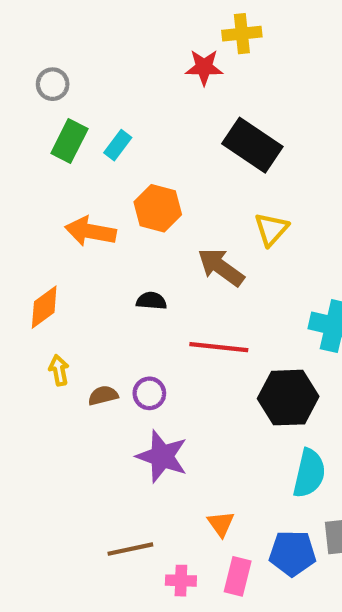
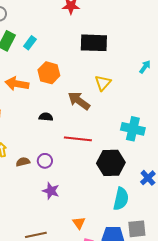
black rectangle: (252, 145) -> (94, 43), turned -32
purple star: (162, 456) -> (51, 191), size x0.7

